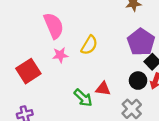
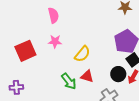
pink semicircle: (54, 26) -> (53, 15), size x0.7
yellow semicircle: (89, 45) -> (82, 54), moved

